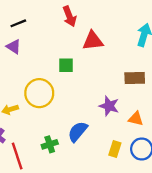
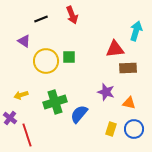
black line: (18, 23) -> (41, 19), moved
red triangle: (93, 41) -> (115, 49), moved
yellow circle: (39, 93) -> (46, 61), moved
green cross: (50, 144) -> (55, 102), moved, size x1.6

